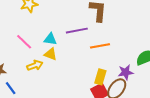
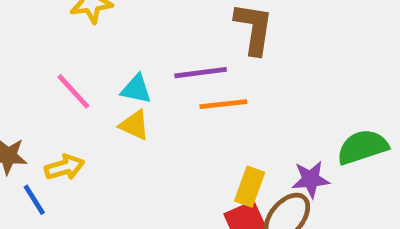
orange line: (100, 46) -> (223, 104), moved
yellow arrow: (35, 65) -> (64, 167), moved

